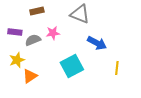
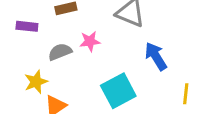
purple rectangle: (15, 32) -> (27, 26), moved
blue arrow: (97, 43) -> (156, 56), turned -150

